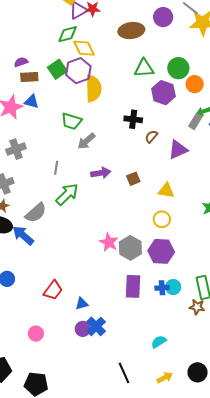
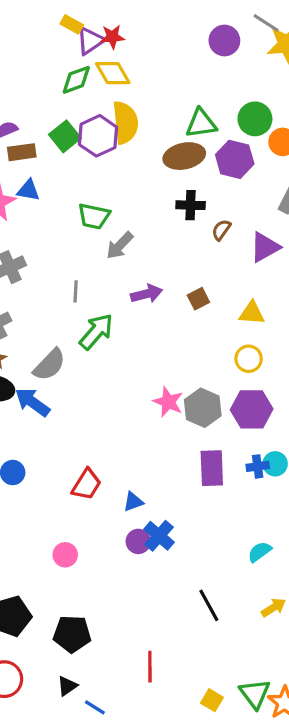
brown ellipse: (131, 31) -> (184, 156), moved
yellow diamond: (84, 48) -> (113, 73), moved
yellow semicircle: (93, 89) -> (125, 122), moved

